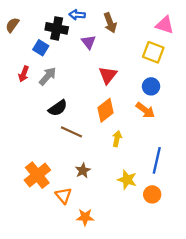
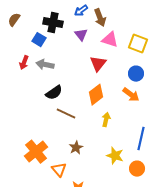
blue arrow: (77, 15) -> (81, 11), moved, turned -40
pink triangle: (165, 25) -> (110, 40), moved
gray arrow: (48, 76) -> (45, 65), turned -120

